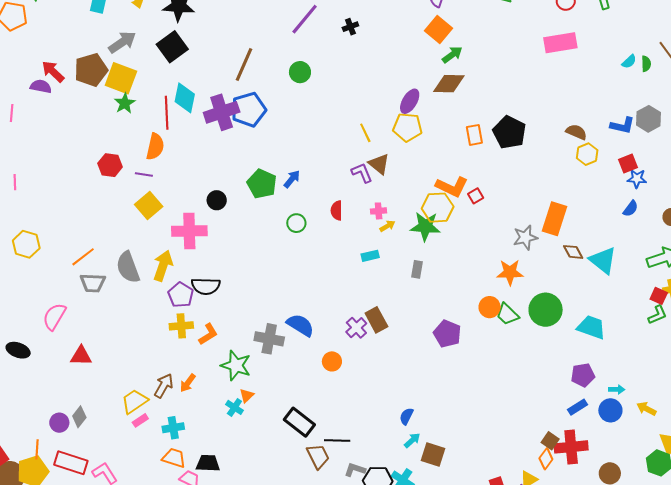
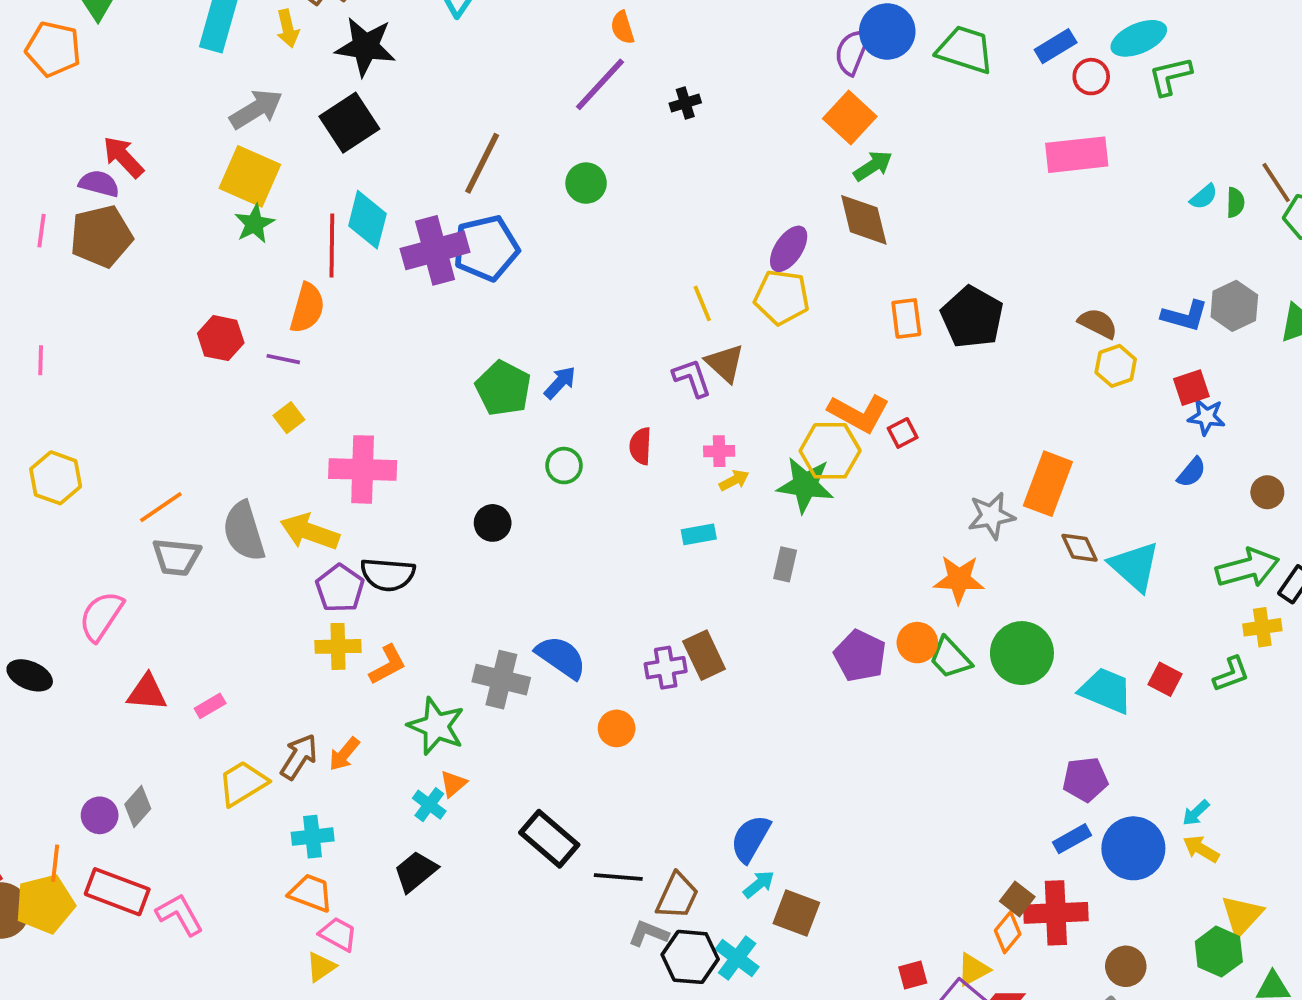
brown pentagon: (91, 70) -> (101, 236), moved
brown diamond: (449, 84) -> (864, 220), turned 72
black circle: (217, 200) -> (493, 523), moved
yellow square: (149, 206) -> (289, 418), size x0.6
yellow arrow: (163, 266) -> (310, 532), turned -92
red square: (659, 296) -> (1165, 679), moved
purple cross: (356, 328) -> (666, 668), turned 30
purple pentagon: (447, 334) -> (860, 656), moved
cyan arrow: (617, 389) -> (1196, 813), moved, turned 133
blue circle: (610, 410) -> (1133, 848), size x1.4
blue semicircle: (406, 416) -> (750, 839), size x1.5
pink rectangle: (140, 420) -> (210, 706), moved
brown trapezoid: (318, 456) -> (677, 896), moved, turned 48
black trapezoid: (208, 463) -> (416, 871), moved, turned -45

